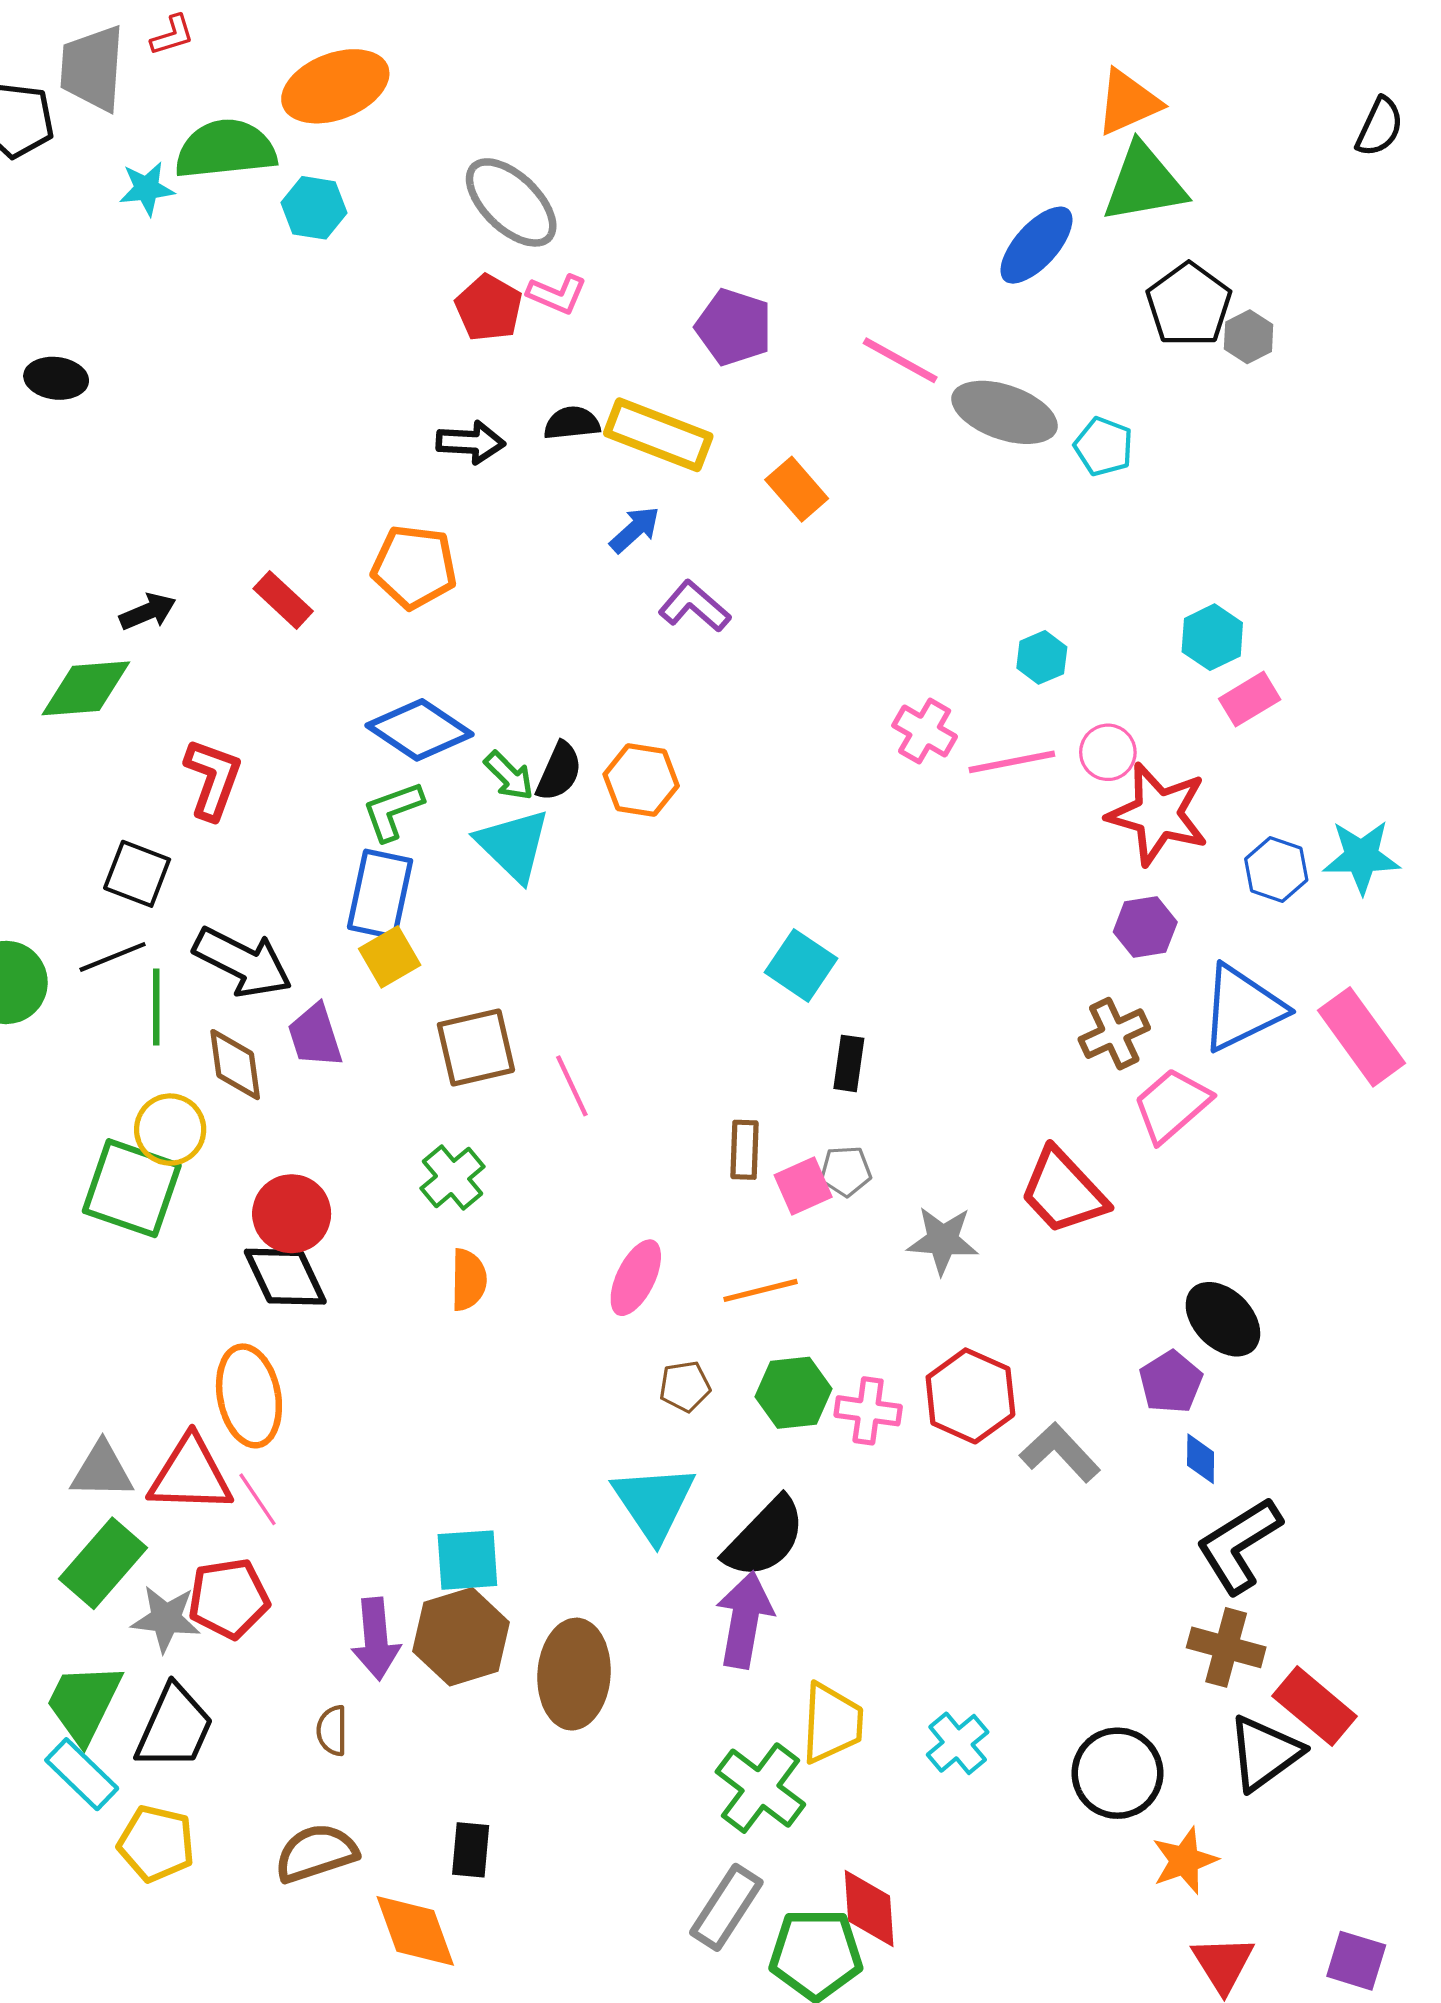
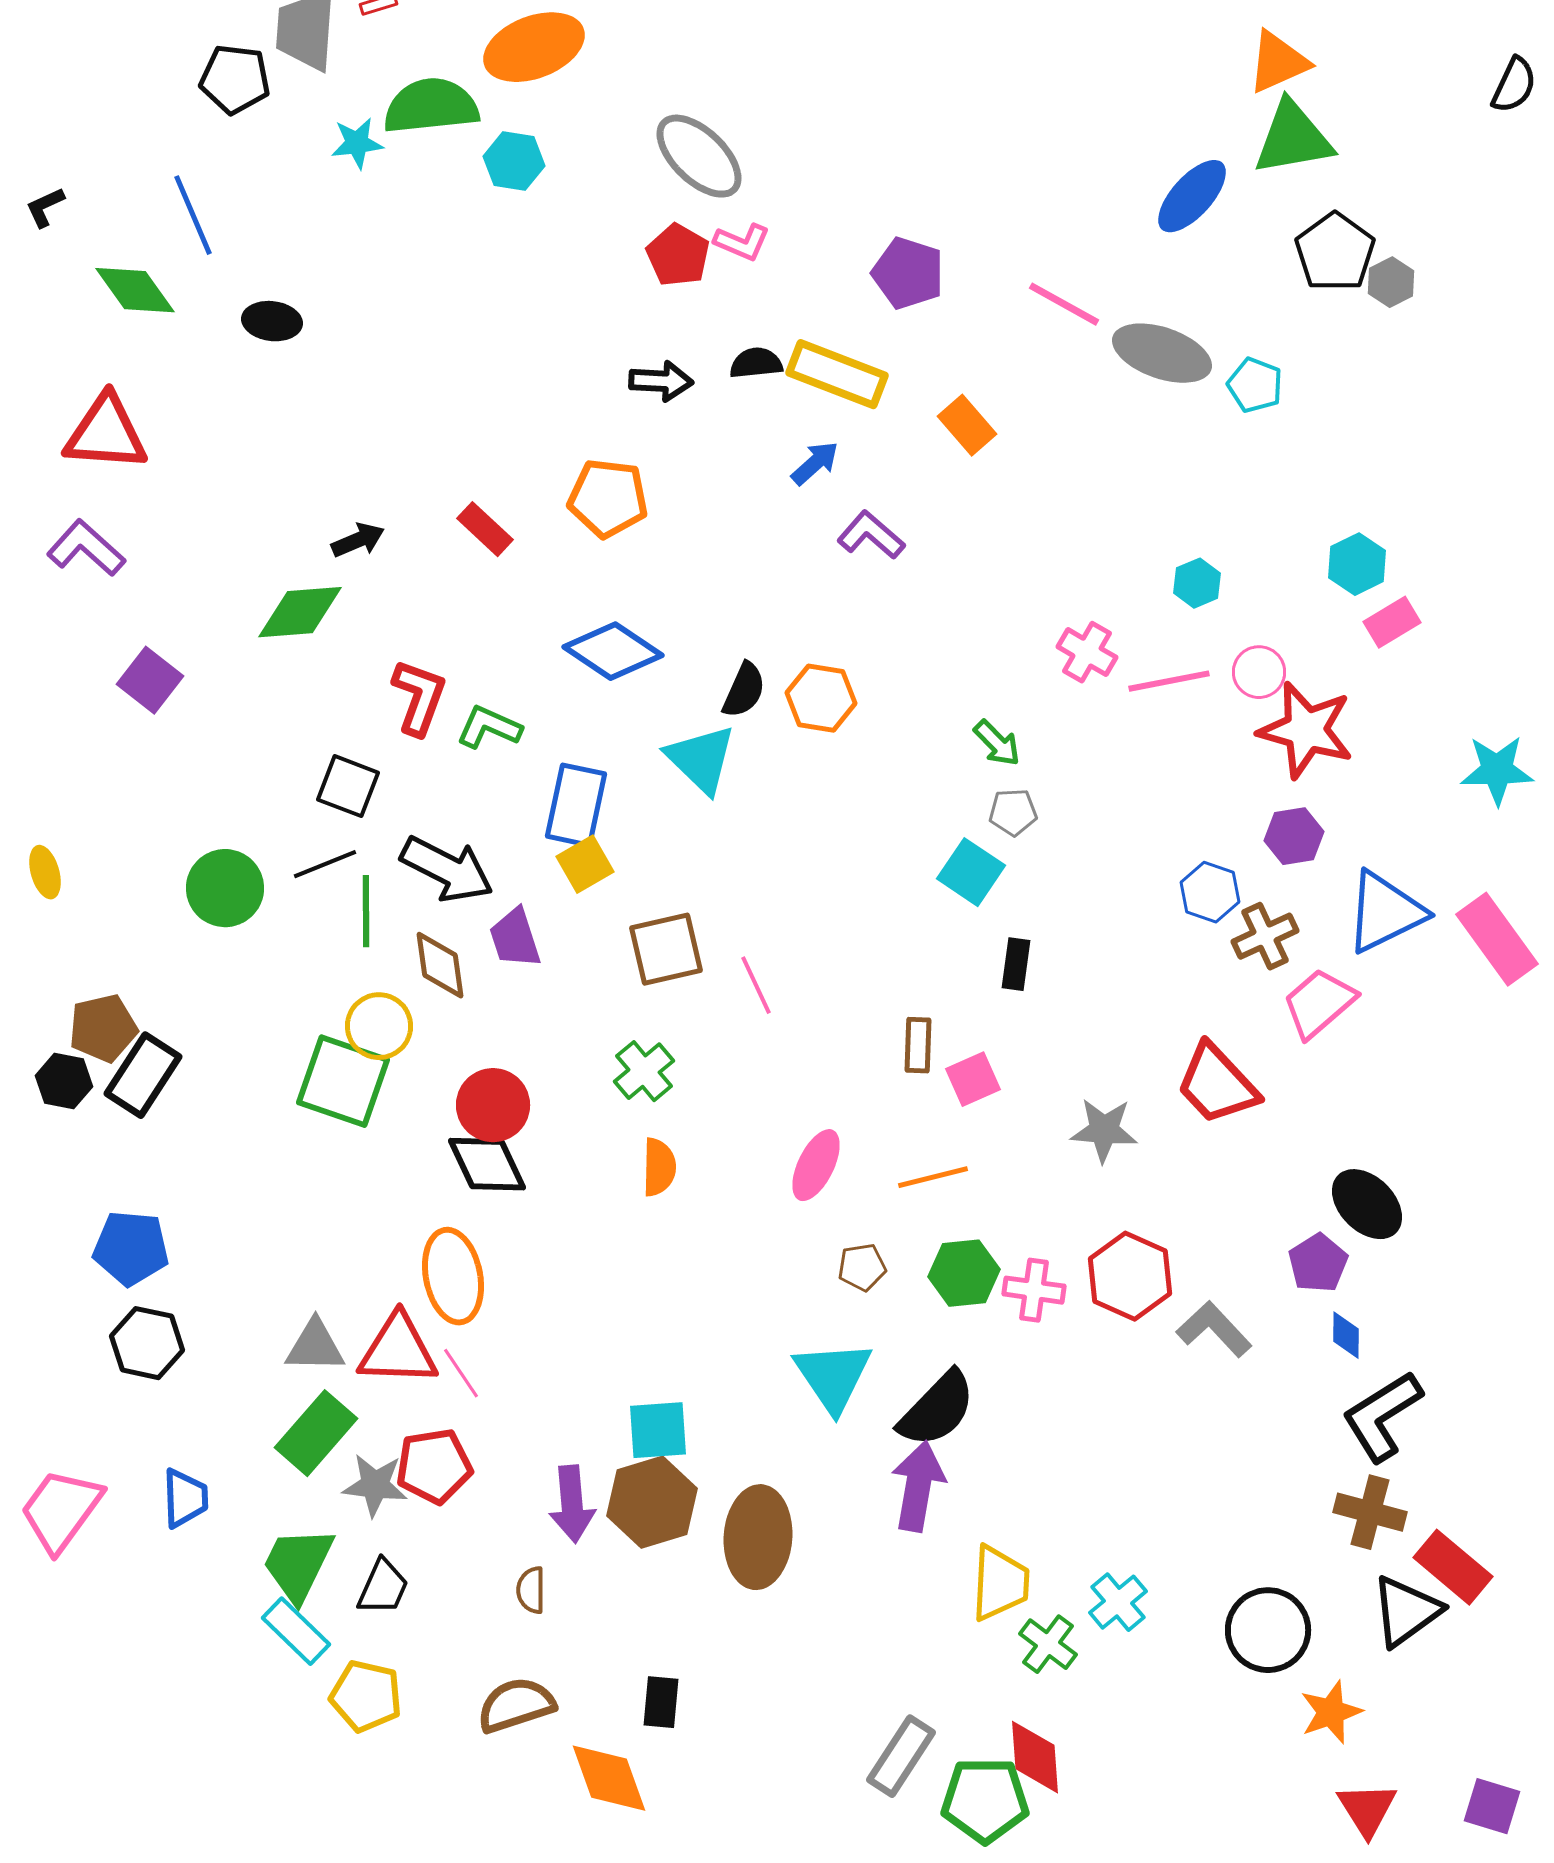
green arrow: (509, 776) -> (997, 743), moved
green L-shape: (393, 811) -> (489, 727), moved, turned 44
blue hexagon: (1276, 870) -> (1210, 892), moved
gray pentagon: (846, 1171) -> (1013, 812), moved
black trapezoid: (174, 1727) -> (383, 1587), size x0.7
green cross: (760, 1788) -> (1048, 1644), moved, size x0.7

